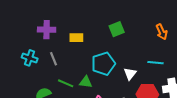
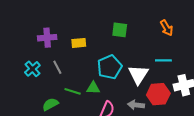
green square: (117, 29) -> (120, 30), turned 35
cyan cross: (30, 58) -> (32, 69), turned 35
white triangle: (130, 74) -> (138, 75), size x1.5

